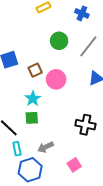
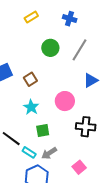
pink circle: (56, 79) -> (65, 101), moved
green square: (32, 118) -> (43, 131), moved
cyan rectangle: (17, 149) -> (29, 152), moved, turned -40

